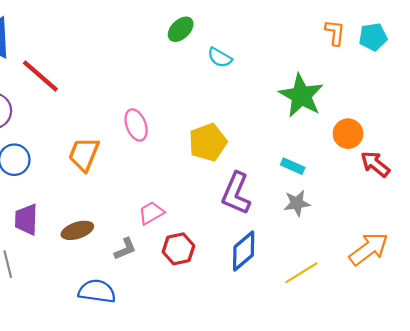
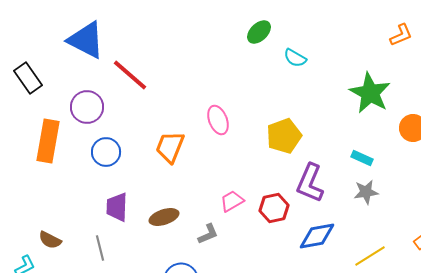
orange L-shape: (335, 33) -> (401, 35), turned 60
red hexagon: (178, 249) -> (274, 208), moved
blue diamond: (244, 251) -> (317, 236), turned 30

